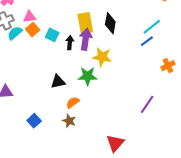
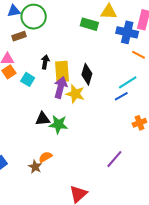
black arrow: (70, 43) -> (45, 62), moved
yellow star: (102, 57) -> (75, 94), moved
black triangle: (58, 82) -> (43, 119), moved
orange semicircle: (73, 102) -> (45, 157), moved

